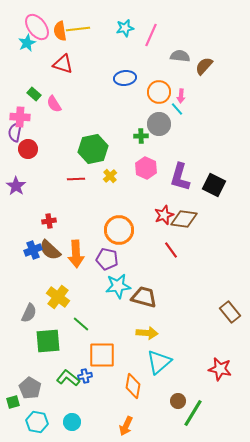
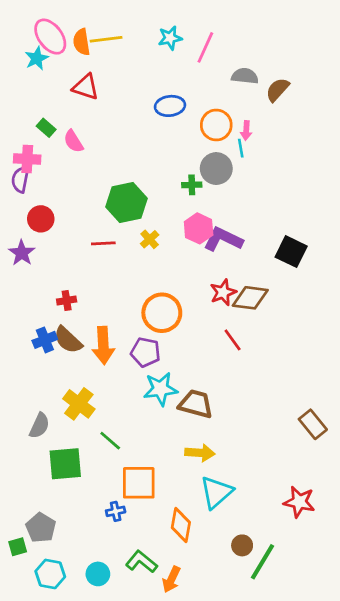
cyan line: (177, 109) -> (241, 148), turned 32
red circle: (28, 149) -> (41, 219), moved
purple L-shape: (180, 177) -> (223, 239), moved, turned 100
green L-shape: (68, 378) -> (141, 562), moved

